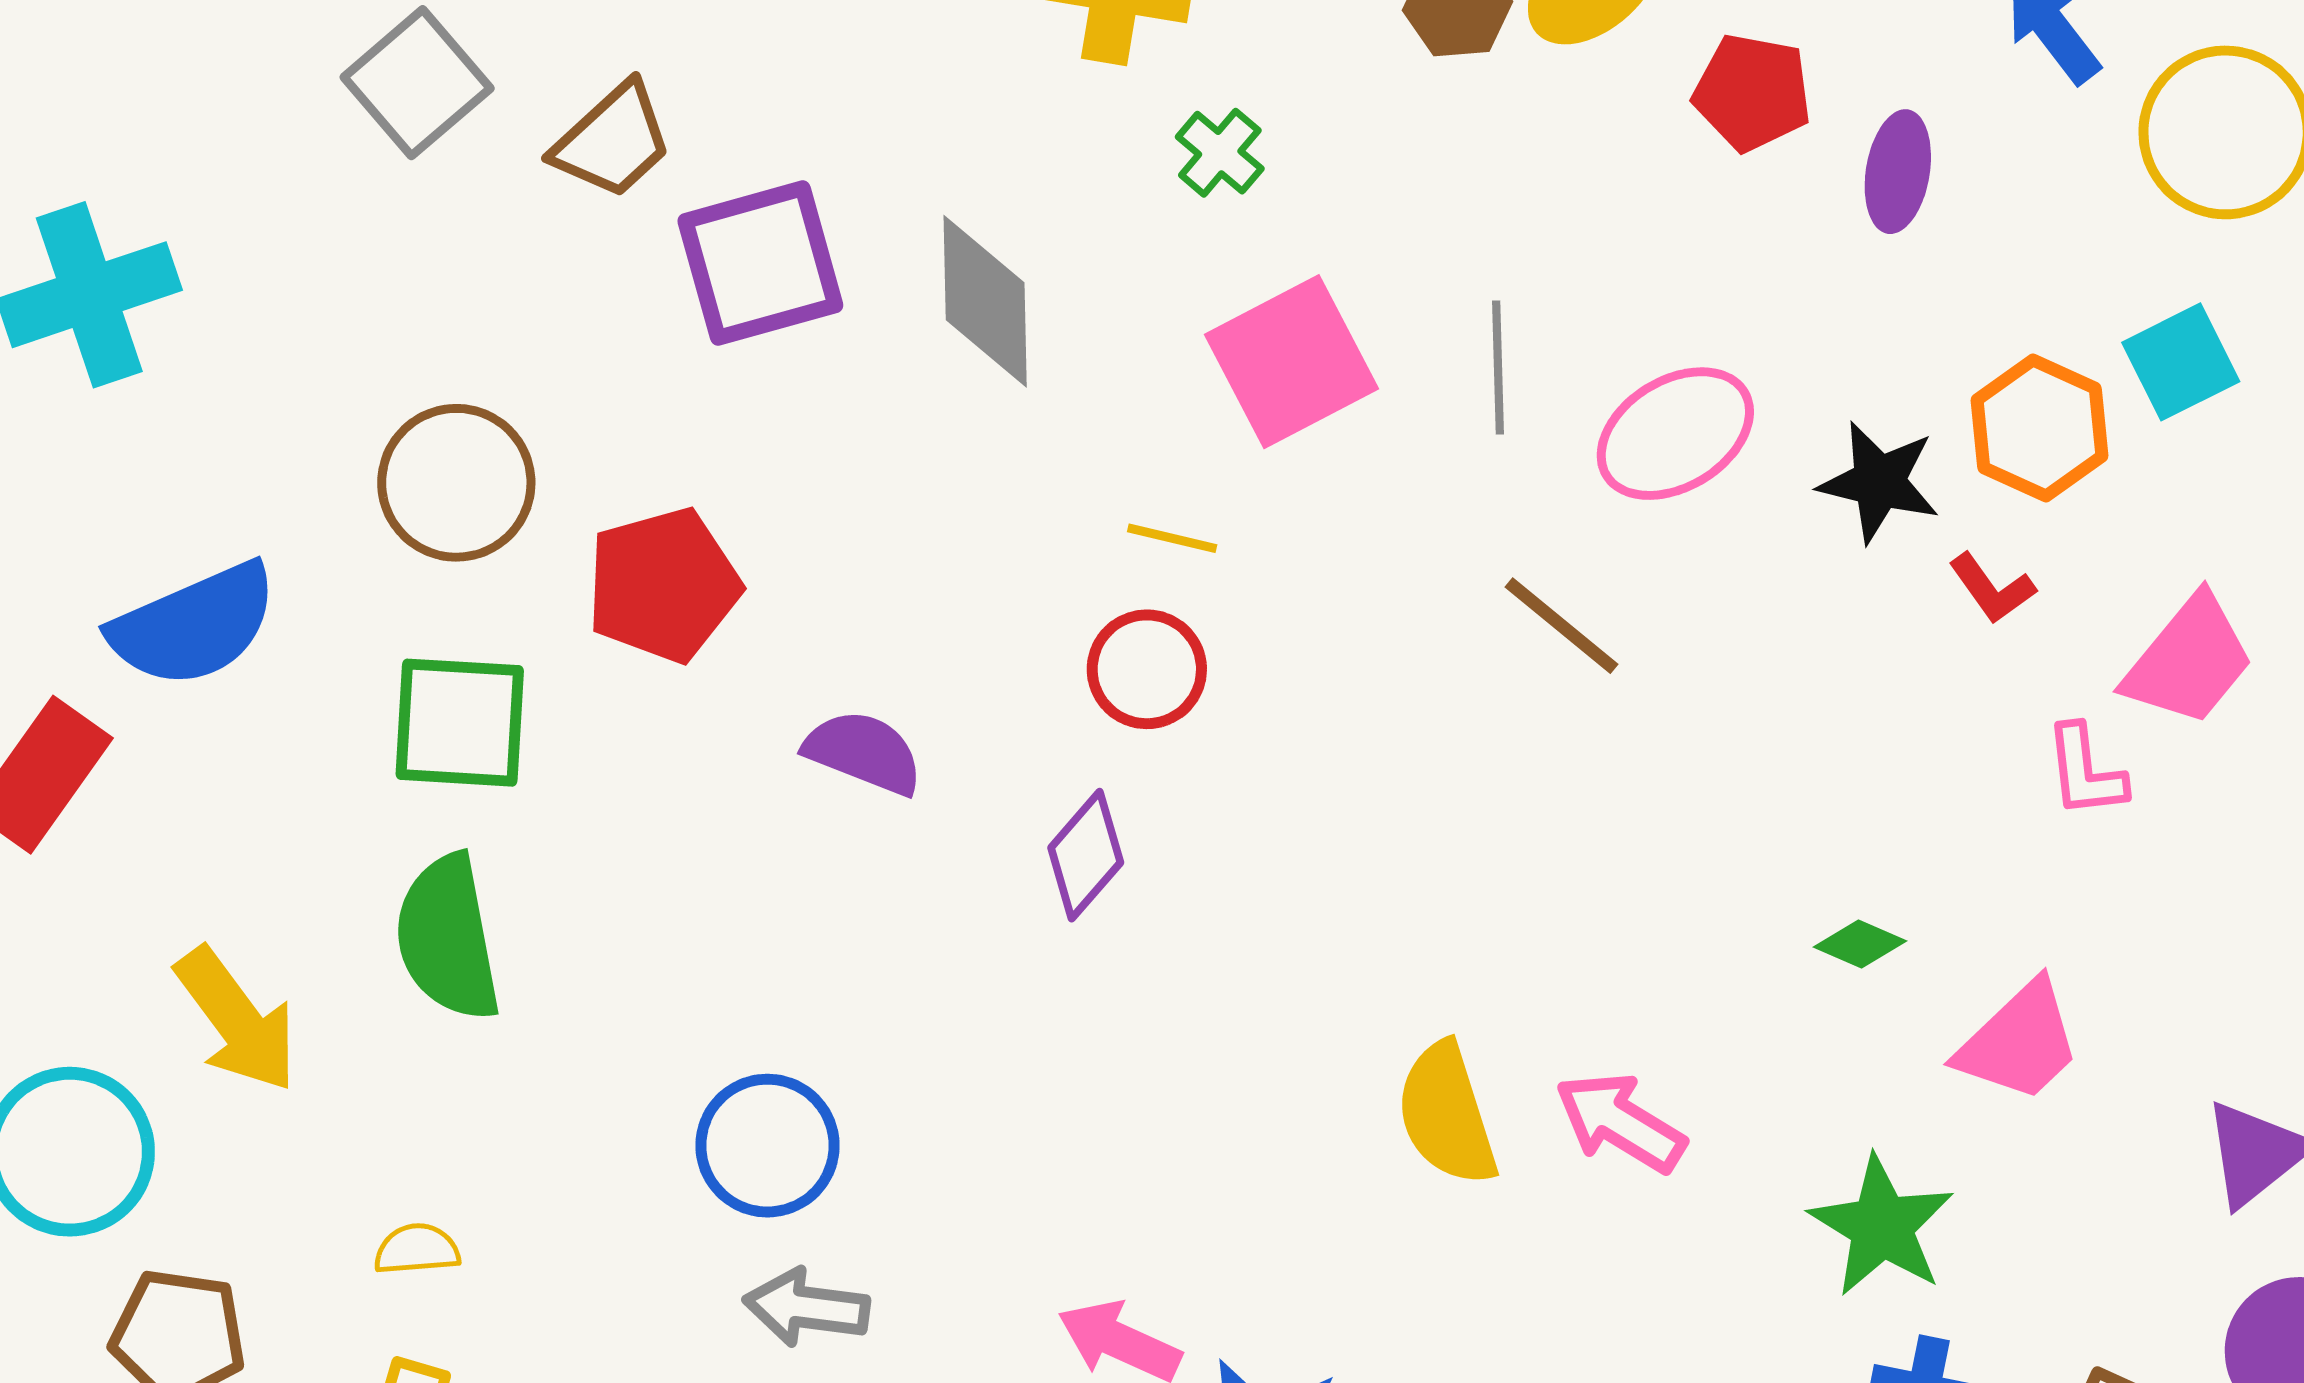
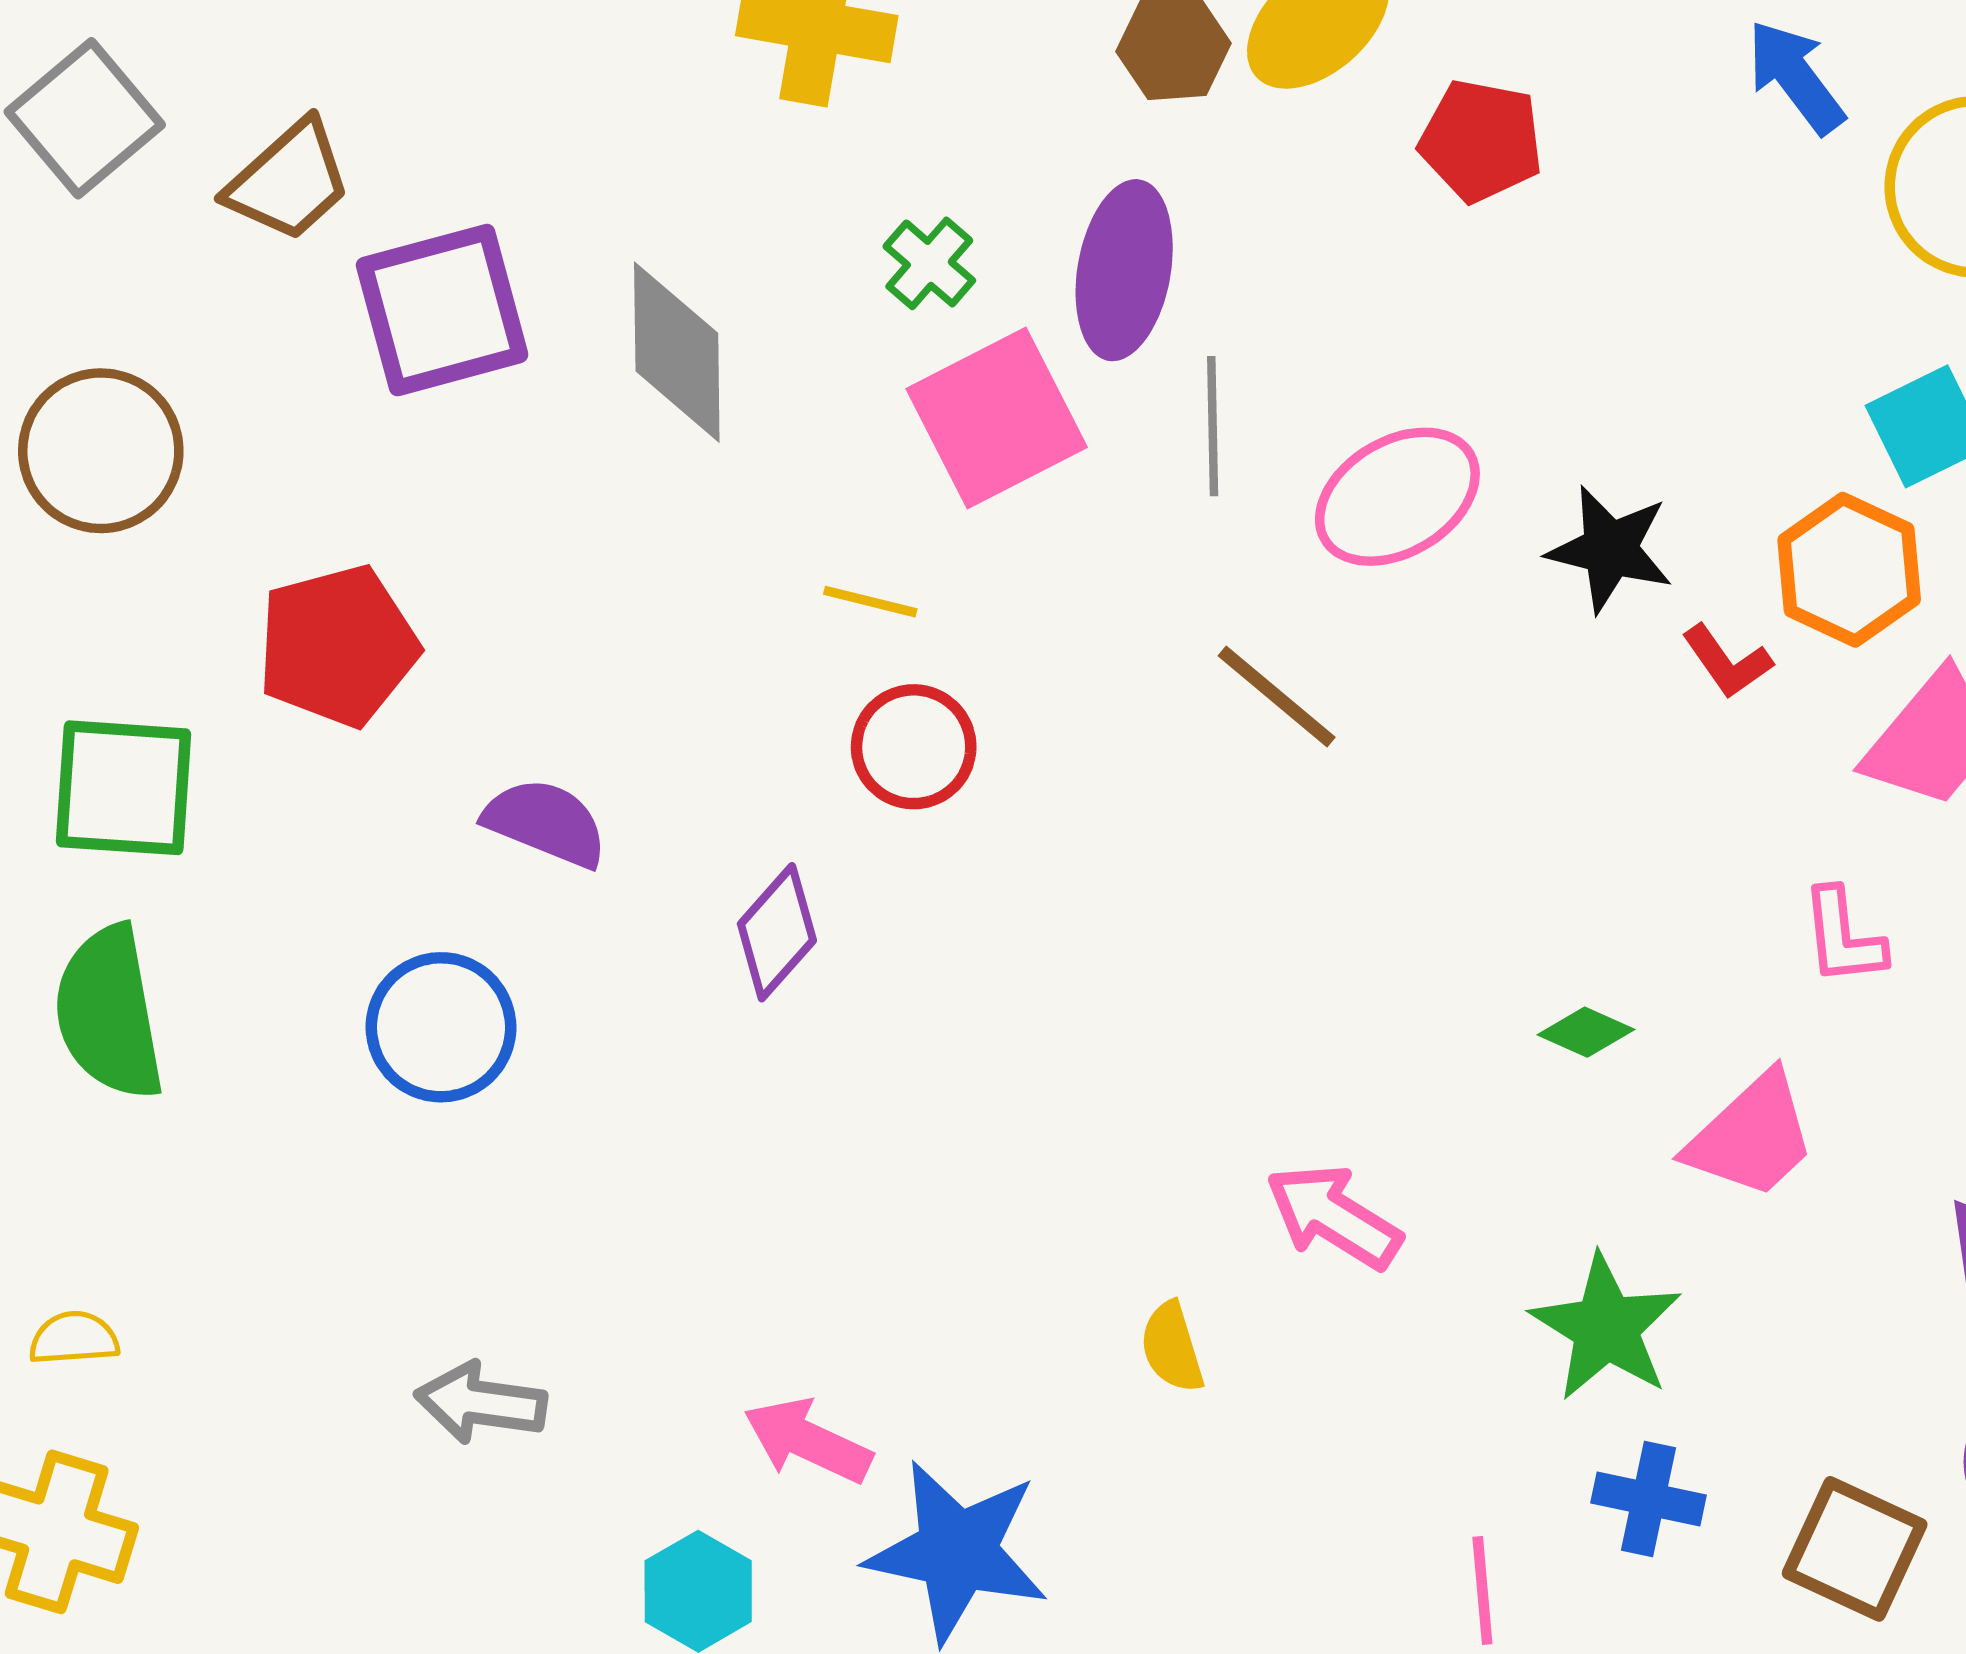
green cross: (1220, 153) -> (929, 263), moved
purple ellipse: (1898, 172) -> (1124, 270), moved, size x1.4
orange hexagon: (2040, 428) -> (1849, 570), moved
brown circle: (456, 483) -> (101, 451), moved
red circle: (1147, 669) -> (914, 747), moved
pink L-shape: (2085, 771) -> (1843, 937), moved
yellow semicircle: (1447, 1114) -> (1172, 1347), moved, size x0.6
blue circle: (767, 1146) -> (441, 1027), moved

